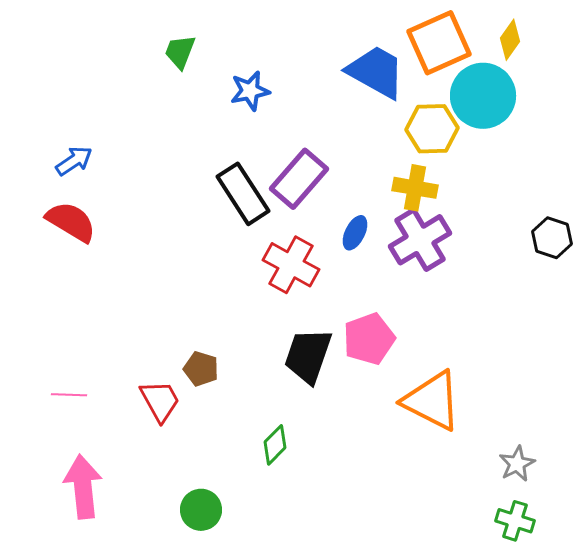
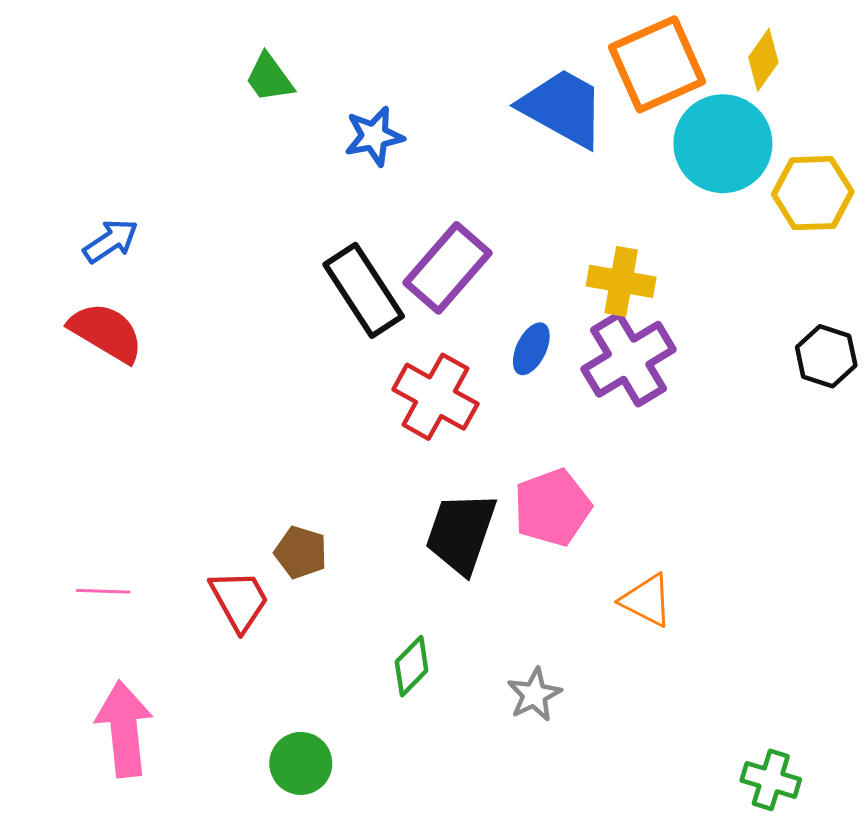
green trapezoid: (180, 52) -> (269, 78), turned -57
yellow hexagon: (432, 129) -> (813, 193), moved
orange triangle: (432, 401) -> (647, 600), size x0.6
gray star: (517, 464) -> (534, 695), moved

